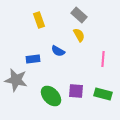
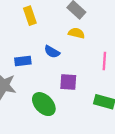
yellow semicircle: (79, 35) -> (76, 33), turned -48
purple square: (76, 91) -> (68, 82), moved

